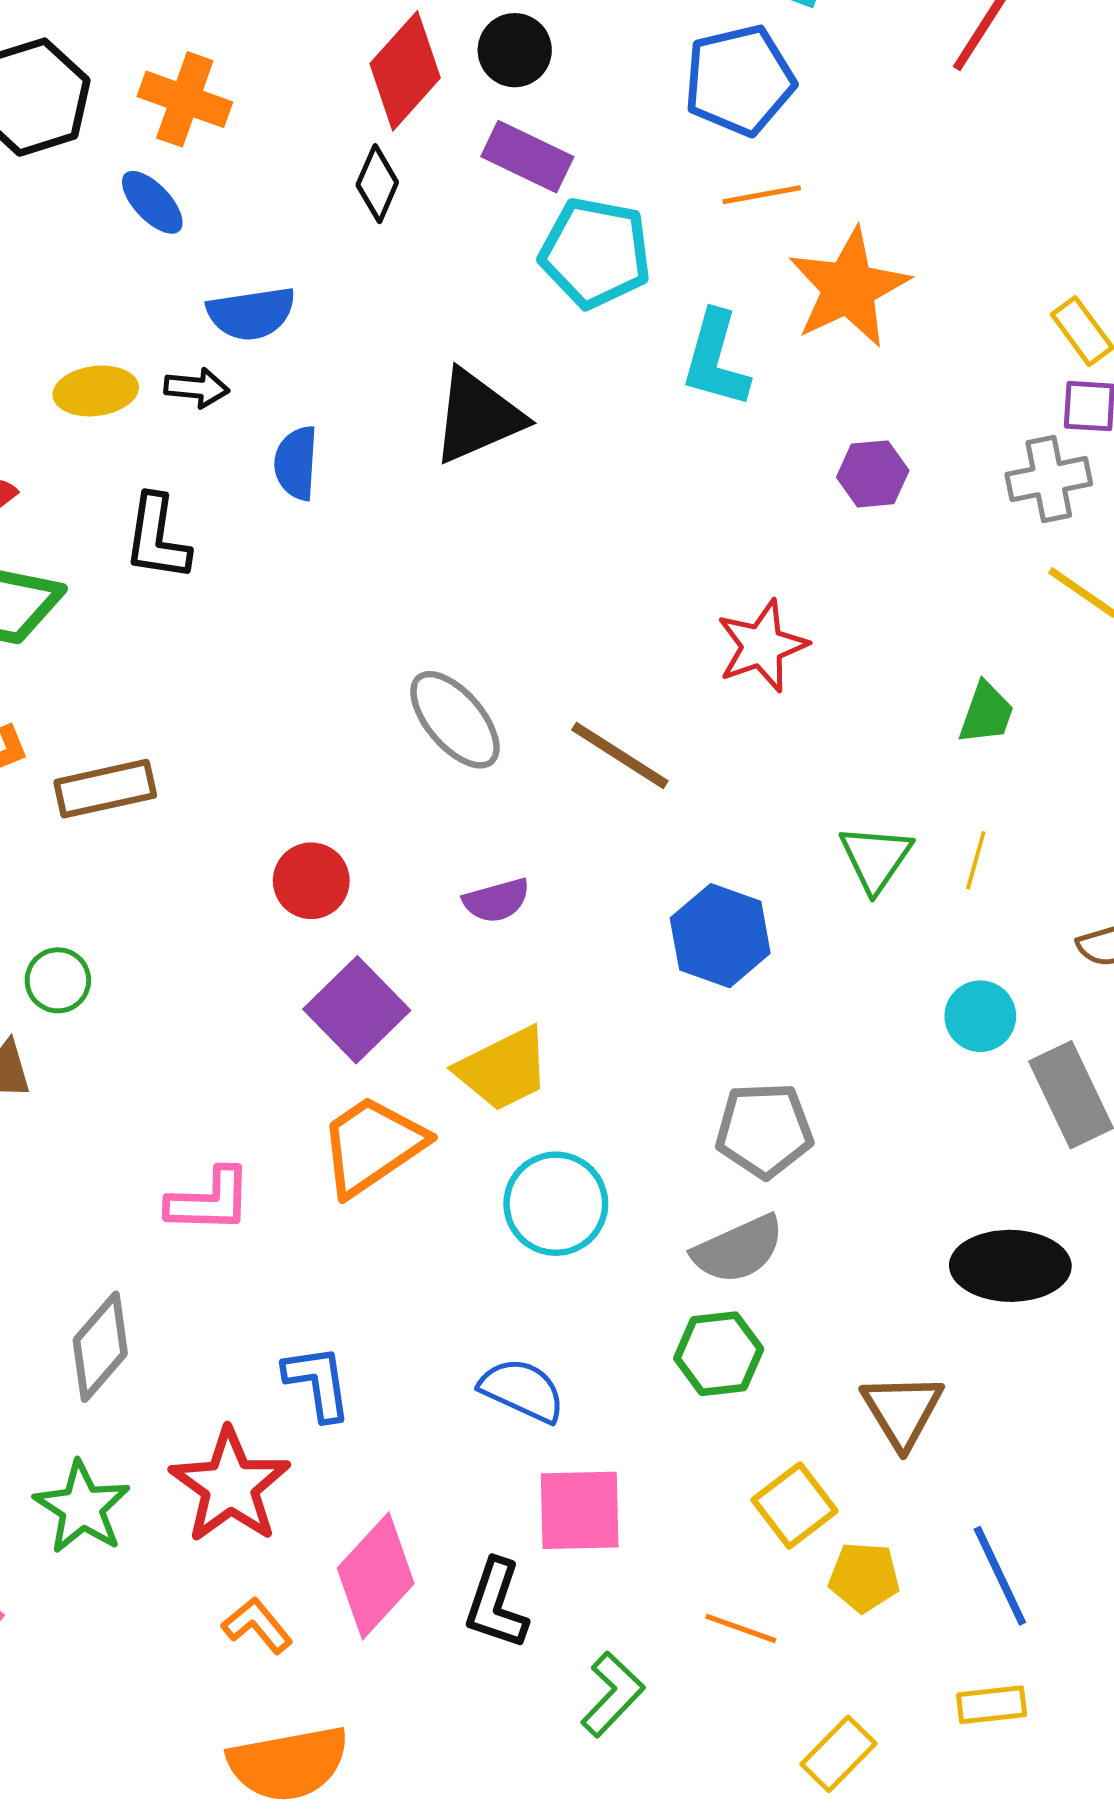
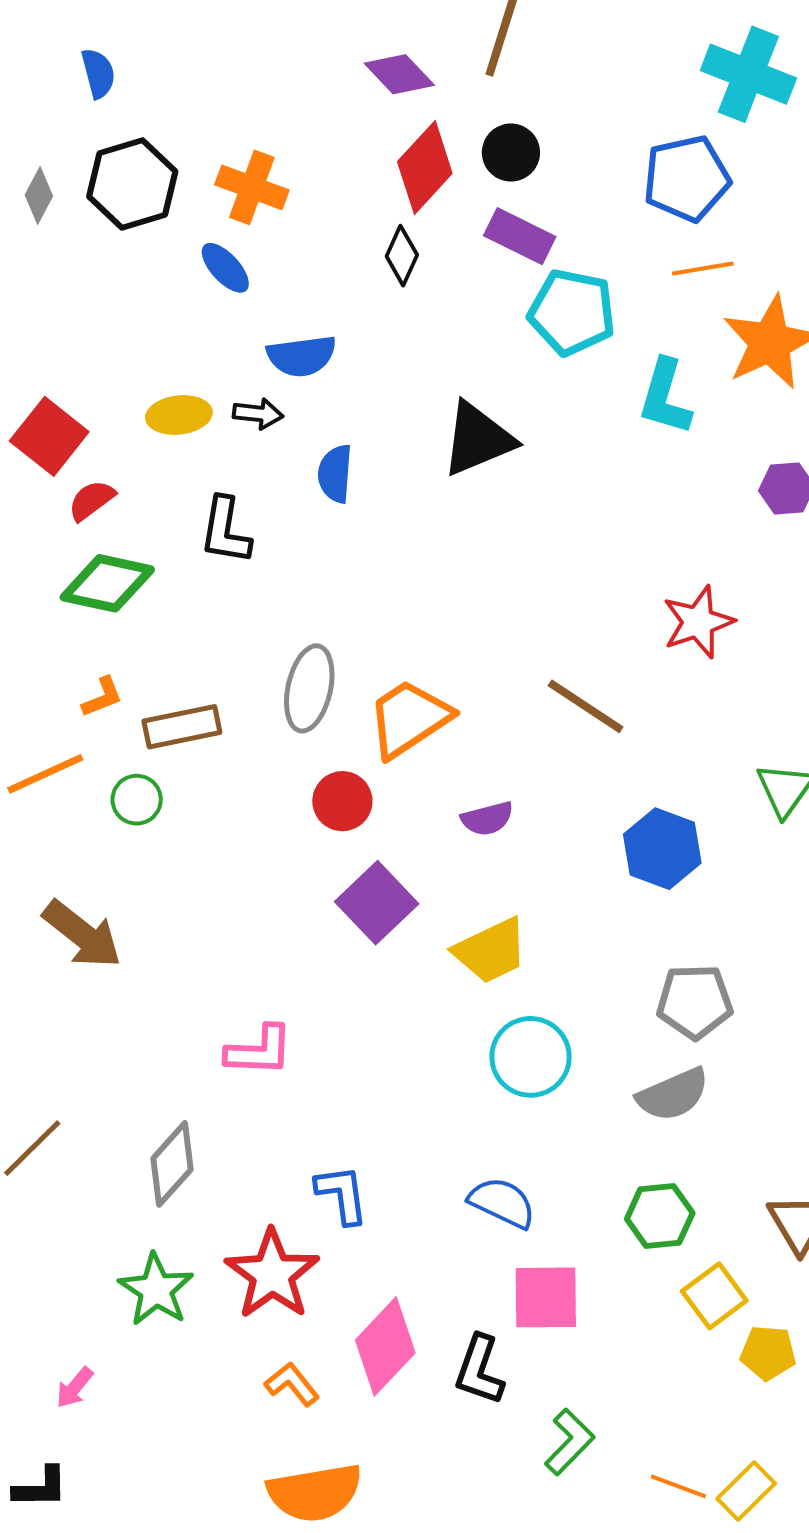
gray ellipse: (455, 720) -> (309, 688), moved, turned 52
green circle: (58, 980) -> (137, 800), moved
orange trapezoid: (372, 1145) -> (409, 719), moved
green hexagon: (719, 1354) -> (660, 1216), moved
orange line: (741, 1628) -> (678, 1486), moved

